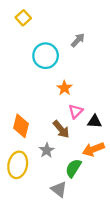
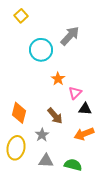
gray arrow: (78, 40) -> (70, 36), size x1.5
pink triangle: (76, 111) -> (75, 93), moved
green semicircle: (73, 168) -> (73, 165), moved, turned 72
gray triangle: (59, 189) -> (46, 161), moved, turned -35

